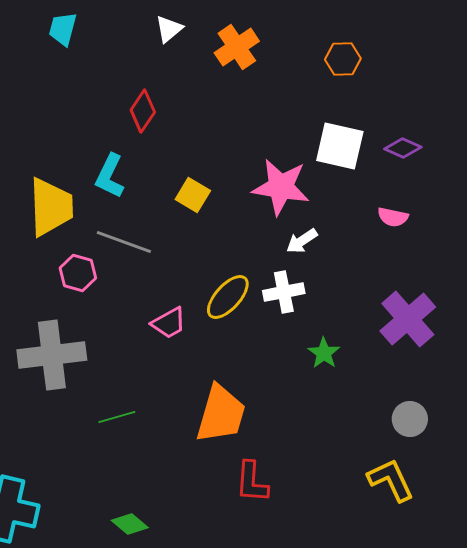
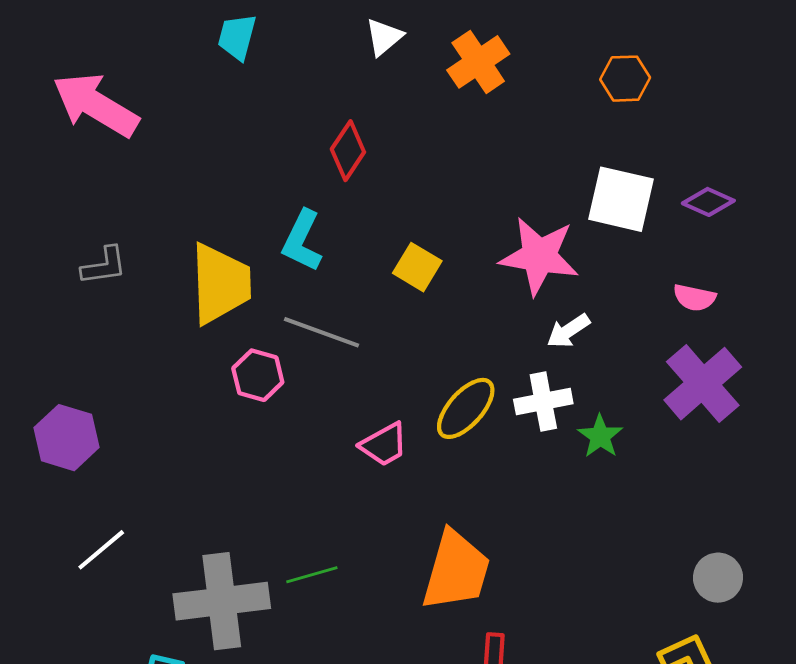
purple cross: (408, 319) -> (703, 384), moved
green star: (324, 353) -> (600, 436), moved
gray cross: (52, 355) -> (222, 601), moved

